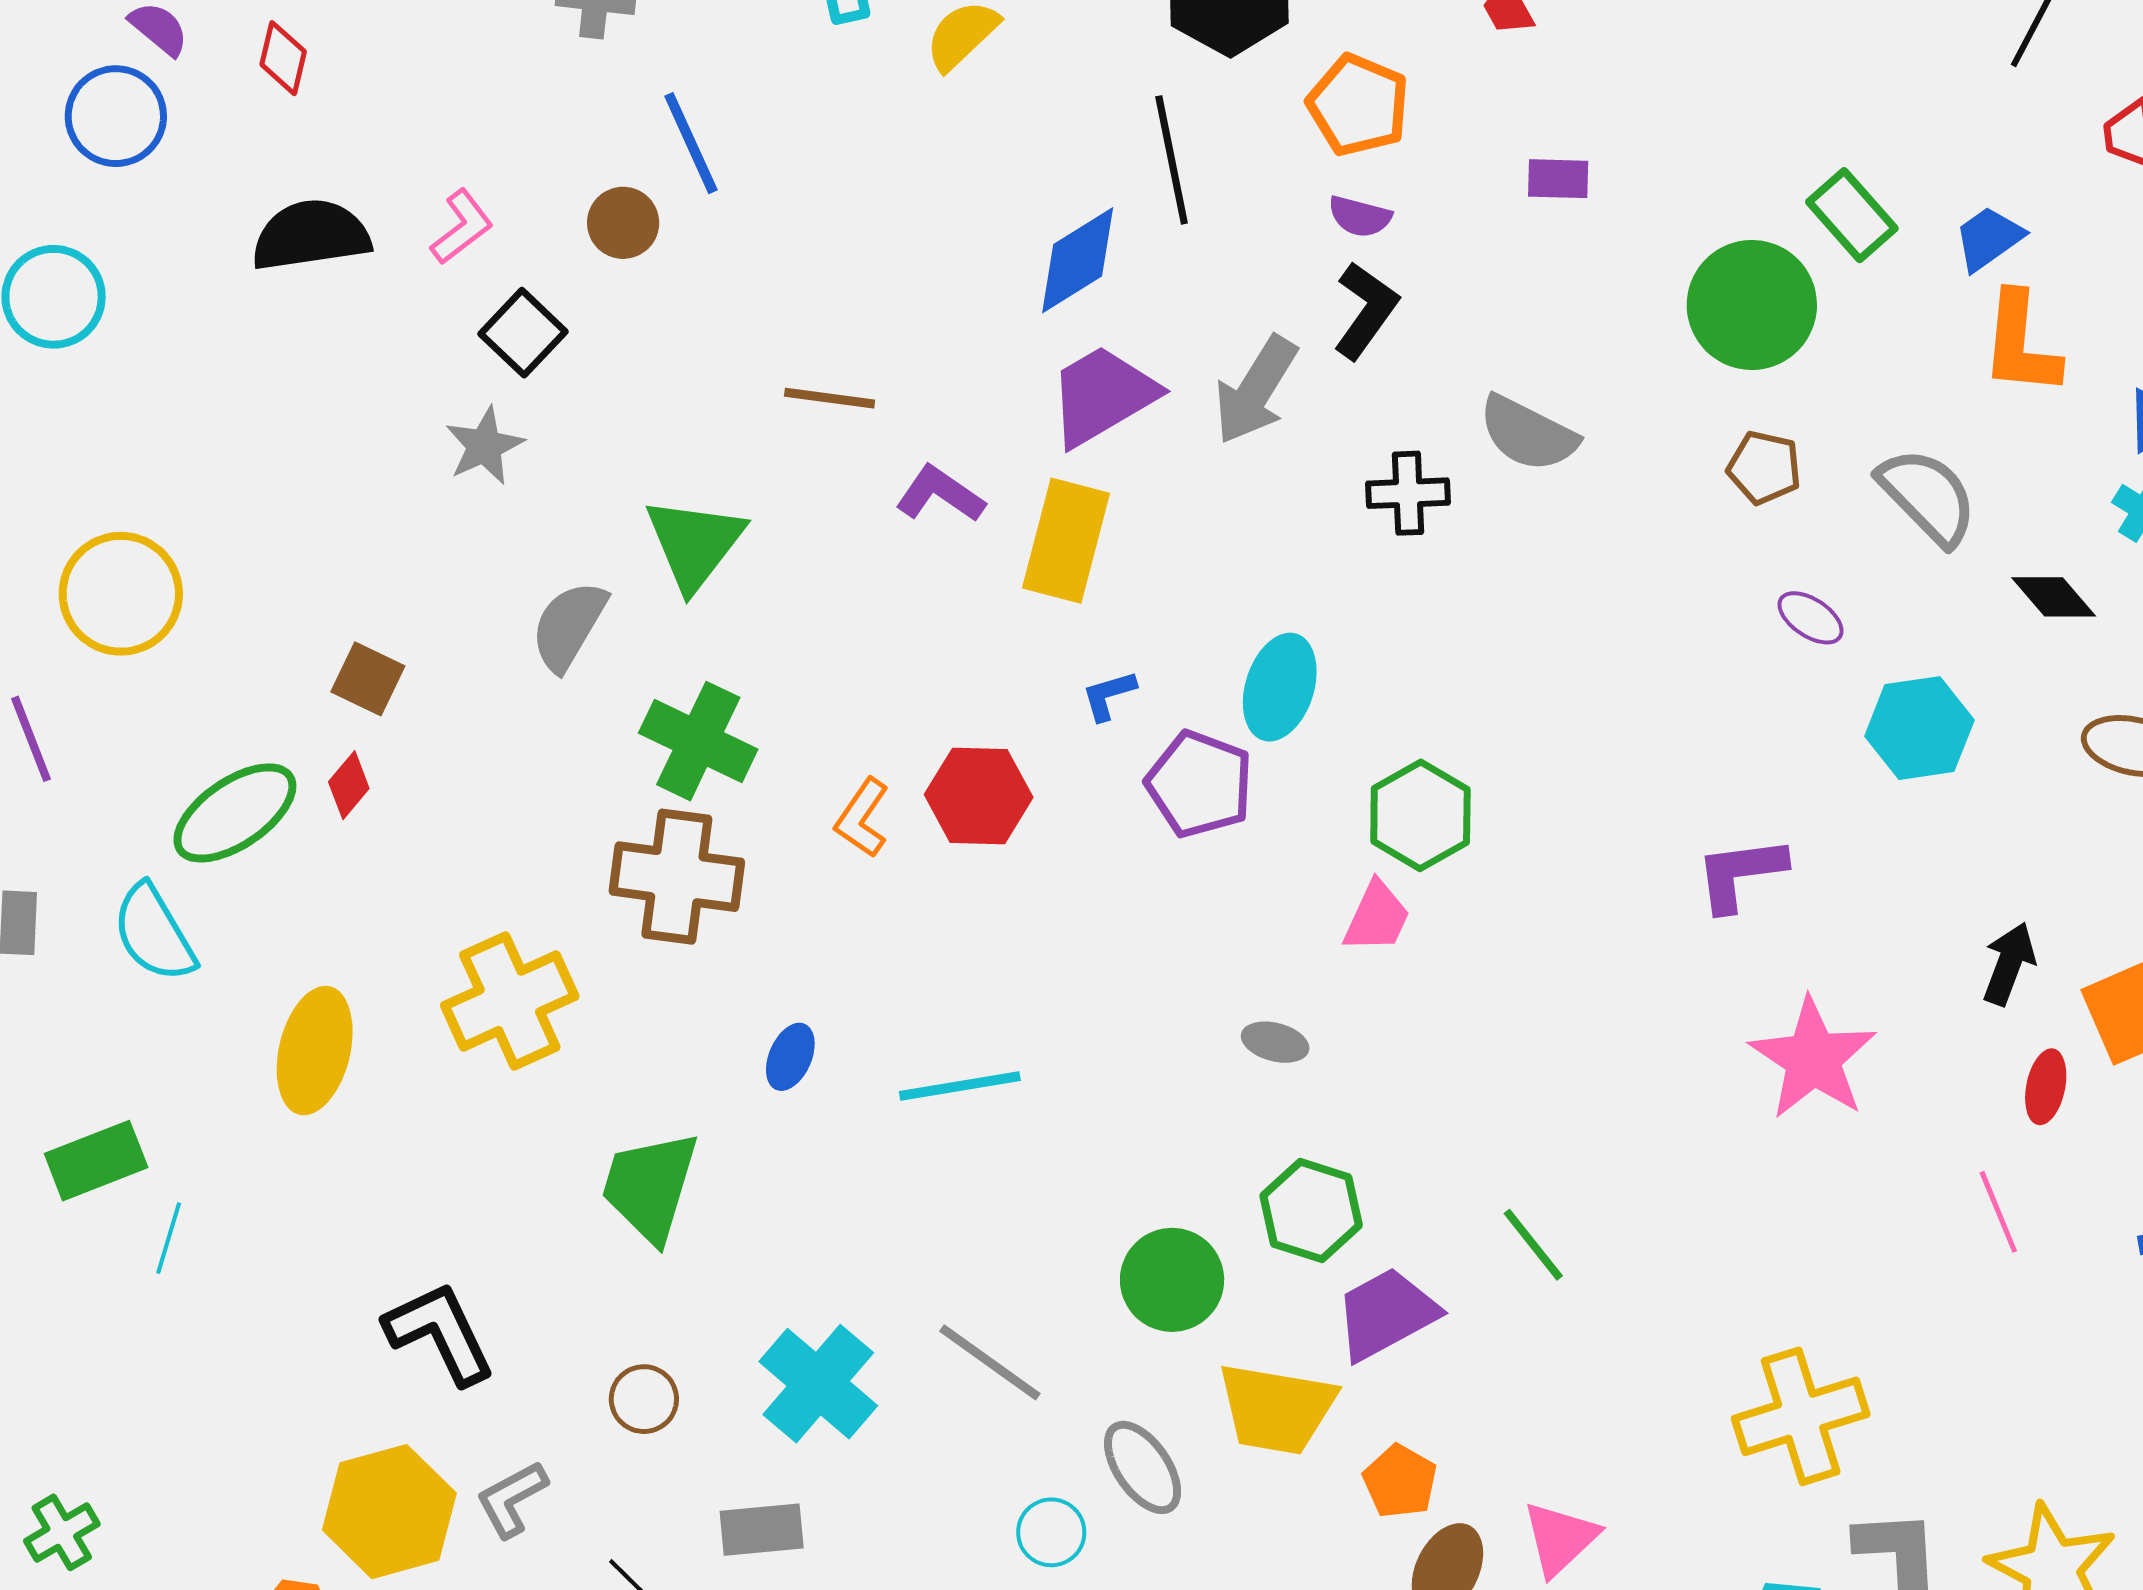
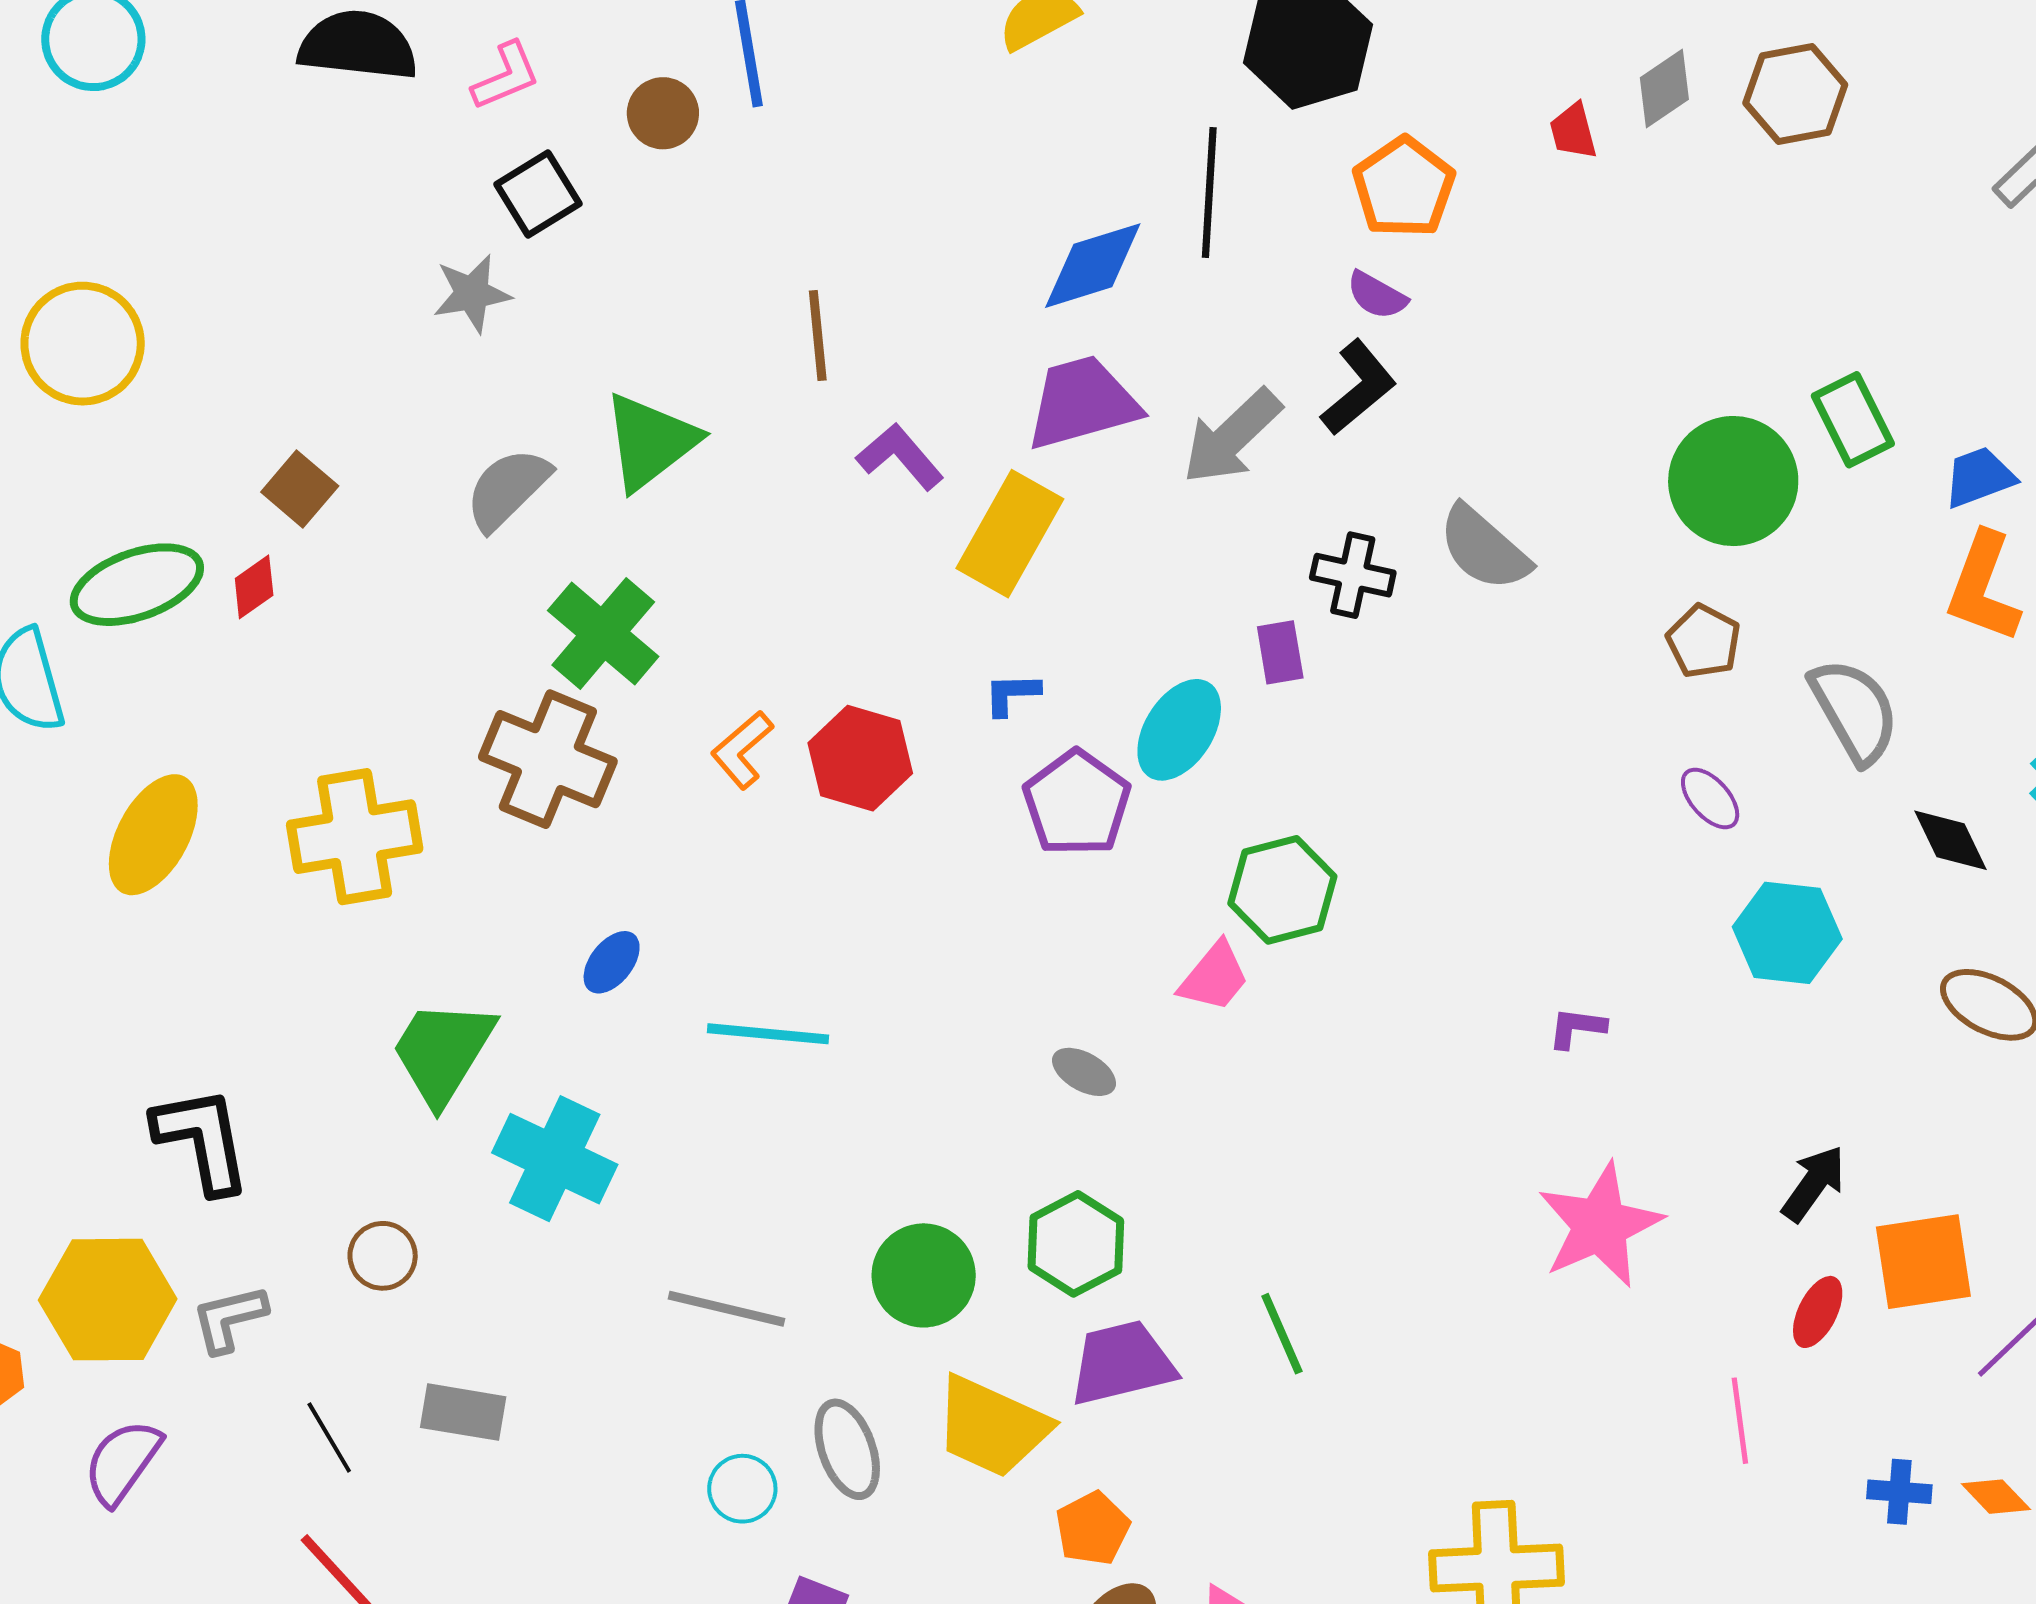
purple rectangle: (1558, 179) -> (1280, 652), moved, turned 64
brown line: (830, 398) -> (818, 336), turned 62
purple L-shape: (1740, 874) -> (1577, 1028), size x0.6
gray line: (990, 1362) -> (727, 1309), turned -37
cyan cross: (818, 1384) -> (555, 1159), moved, turned -30

